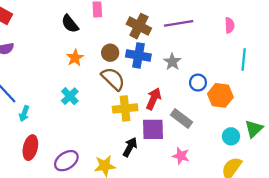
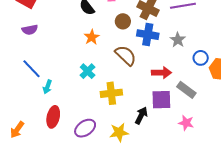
brown circle: (110, 53) -> (123, 21), moved
red arrow: (154, 99) -> (161, 73), turned 66
yellow cross: (125, 108) -> (111, 93), moved

